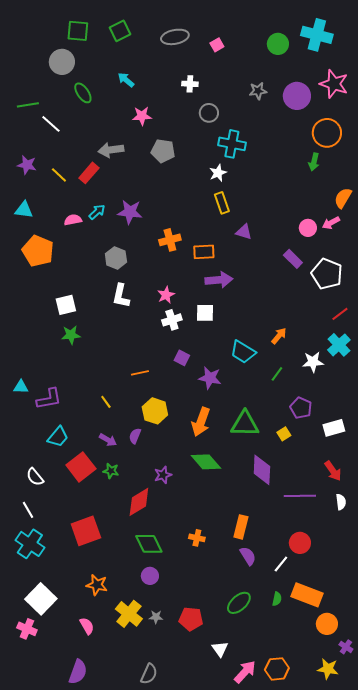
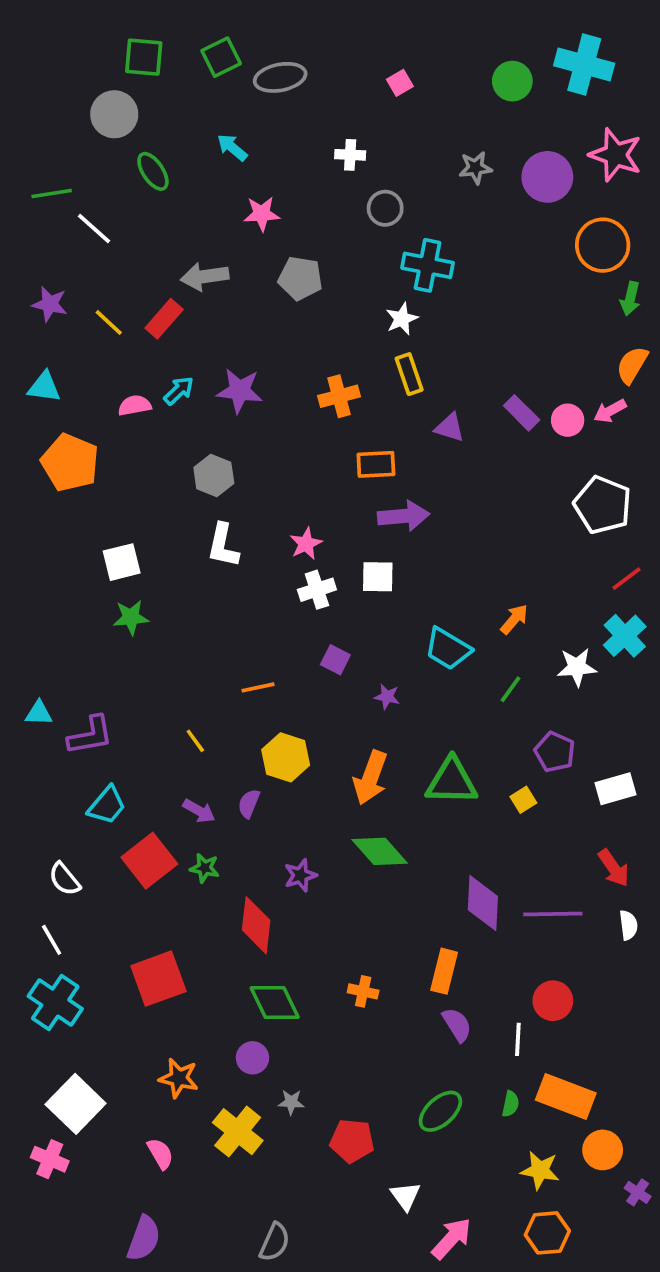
gray ellipse: (175, 37) -> (280, 77), moved
green arrow: (314, 162) -> (630, 299), moved
orange cross: (170, 240) -> (339, 396), moved
purple rectangle: (293, 259) -> (522, 413), moved
purple star: (210, 378) -> (387, 697), size x0.6
purple diamond: (262, 470) -> (483, 903), moved
red diamond: (139, 502) -> (256, 925), turned -52
white line: (281, 564) -> (518, 1039), turned -36
purple circle: (150, 576) -> (252, 1058), moved
gray star: (156, 617) -> (291, 1102), moved
orange hexagon: (277, 669) -> (547, 1233), moved
yellow star: (328, 669) -> (540, 1170), moved

